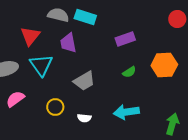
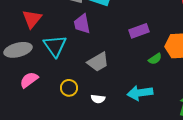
red triangle: (30, 36) -> (32, 19), moved
purple rectangle: (125, 39) -> (139, 31), moved
green semicircle: (129, 72) -> (155, 59), moved

